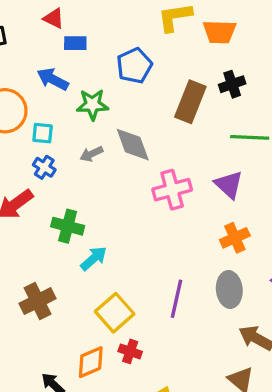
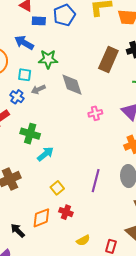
blue pentagon: (134, 66) -> (64, 15), moved
cyan square: (43, 133) -> (25, 75), moved
gray arrow: (91, 154) -> (38, 89), moved
pink cross: (172, 190) -> (95, 113), size x0.6
yellow square: (115, 313) -> (57, 188), size x0.6

